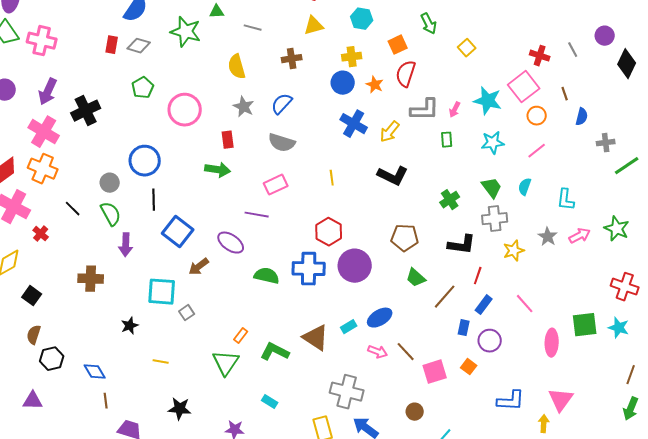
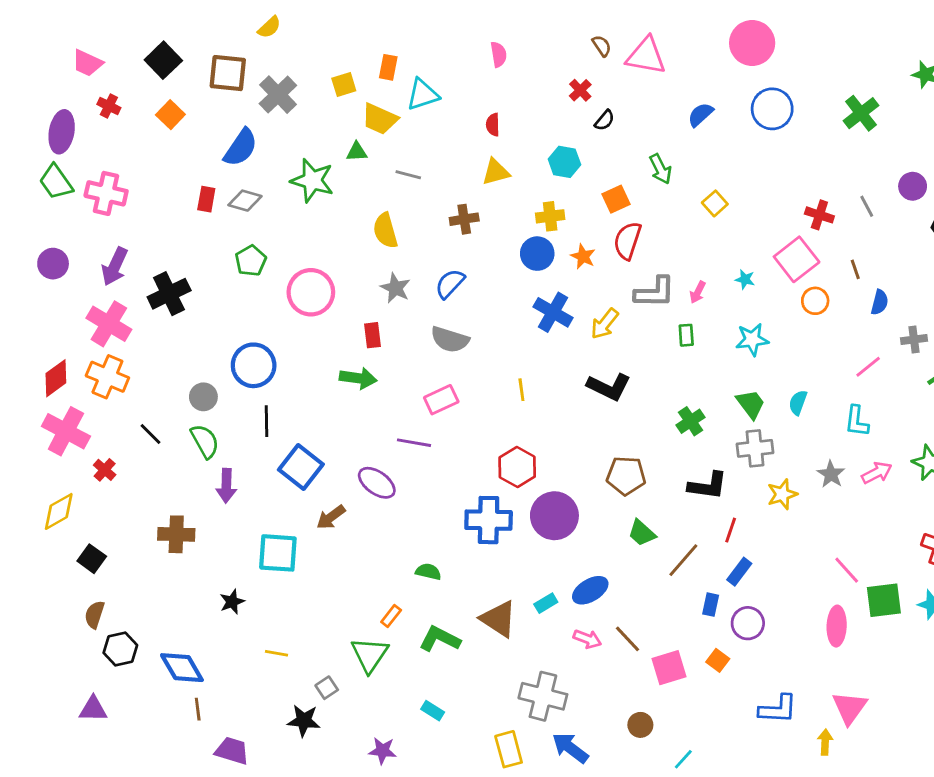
cyan star: (488, 101) -> (745, 279), size x0.5
pink line: (537, 151) -> (868, 367), moved
green semicircle: (267, 276) -> (428, 572), moved, size x0.7
pink line: (525, 304) -> (847, 570), moved
gray square: (187, 313) -> (327, 688), moved
blue diamond: (95, 372) -> (182, 668), size x1.4

